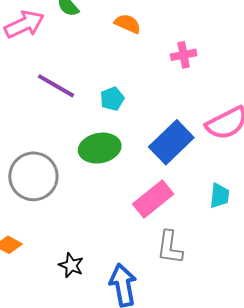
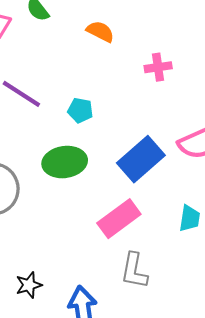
cyan pentagon: (112, 99) -> (80, 110), turned 30
black star: (71, 265) -> (29, 285), turned 30

